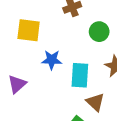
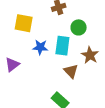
cyan rectangle: (80, 75) -> (62, 46), moved
brown triangle: (95, 102) -> (71, 71), moved

